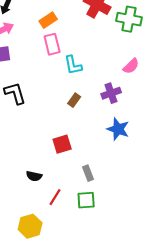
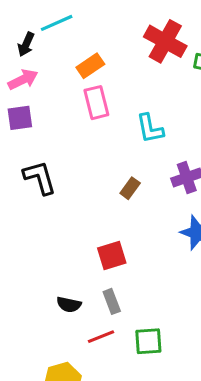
cyan L-shape: (73, 65) -> (150, 129), moved
gray rectangle: (88, 173) -> (112, 301), moved
red line: (55, 197) -> (101, 337), turned 36

